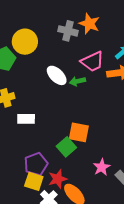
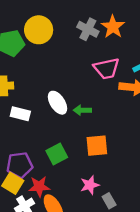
white ellipse: (57, 75) -> (57, 103), moved
green arrow: (77, 81) -> (82, 110), moved
orange square: (79, 132) -> (97, 146), moved, turned -30

